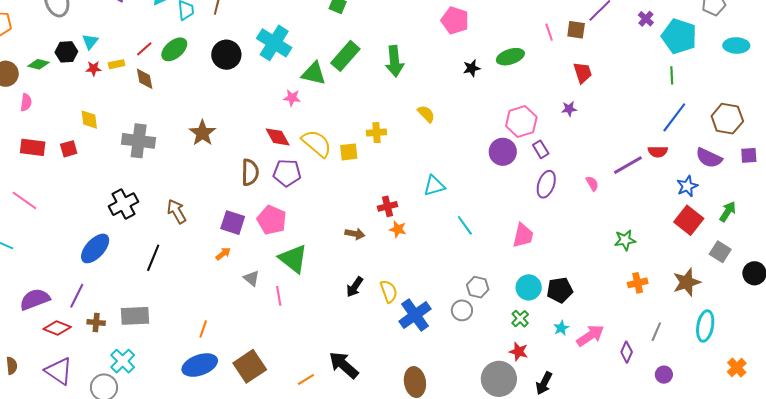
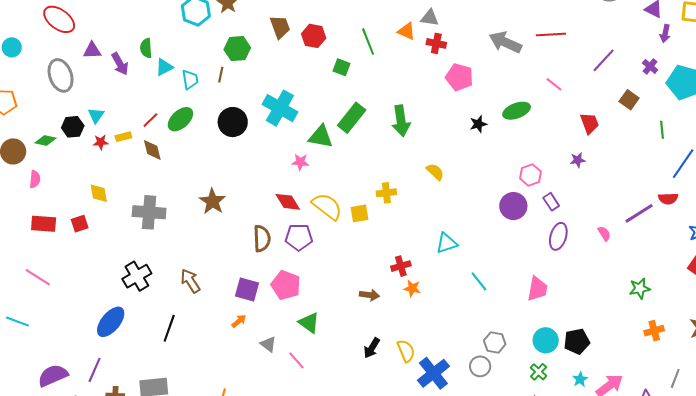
brown square: (576, 30) -> (629, 100), moved, turned 30
pink line: (549, 32) -> (554, 84), turned -30
green line: (672, 75) -> (662, 130), moved
pink hexagon: (521, 122) -> (530, 175), size x0.7
green triangle: (293, 259) -> (309, 323), size x0.7
pink line: (279, 296) -> (296, 361), turned -30

